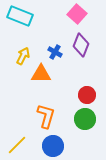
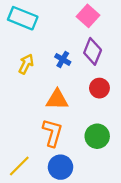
orange triangle: (41, 74) -> (57, 100), moved
red circle: (87, 95) -> (99, 88), moved

